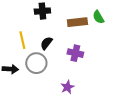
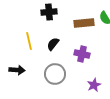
gray circle: (36, 63) -> (55, 74), moved
purple star: (67, 87) -> (94, 85), moved

